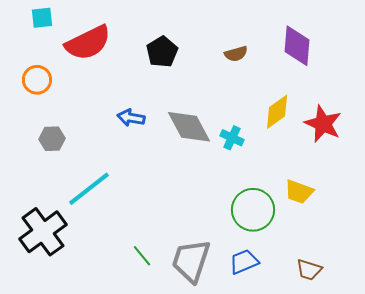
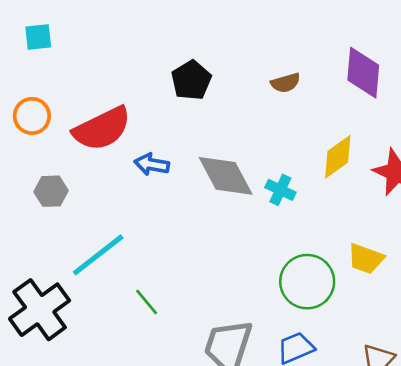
red semicircle: (88, 43) -> (102, 129), moved
green line: (142, 256) -> (147, 302), moved

